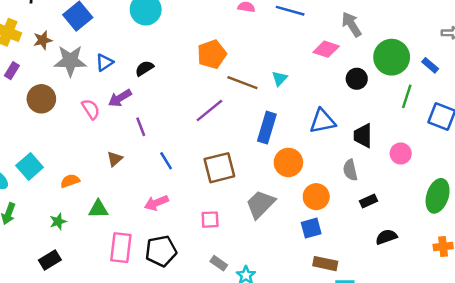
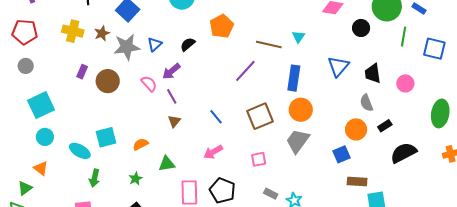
orange pentagon: (212, 54) -> (222, 26), moved
purple rectangle: (12, 71) -> (82, 72), moved
blue triangle: (323, 121) -> (338, 66), turned -30
purple line: (141, 127) -> (172, 96), moved
orange circle: (288, 162) -> (301, 110), moved
cyan square: (30, 166) -> (106, 137), turned 35
orange circle: (316, 197) -> (356, 129), moved
black semicircle: (386, 237) -> (403, 153), size x1.5
black pentagon: (161, 251) -> (222, 191), turned -30

